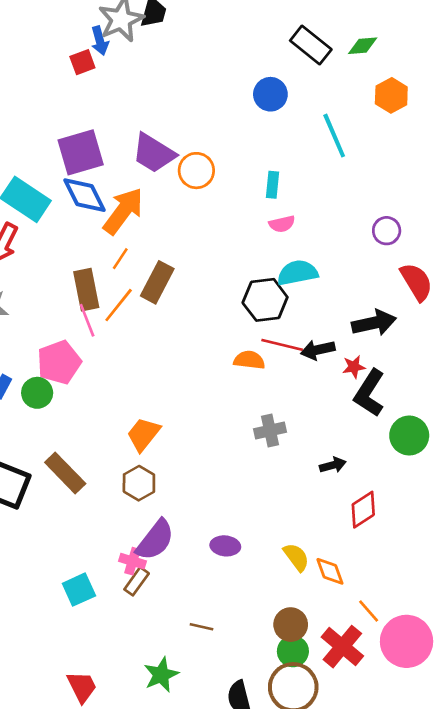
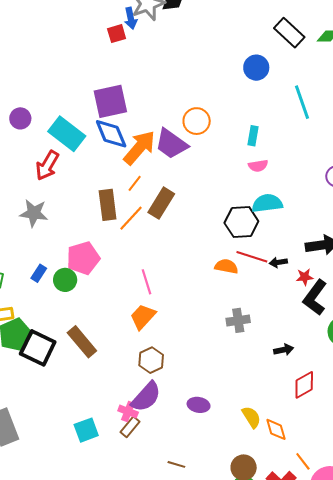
purple trapezoid: (154, 153) -> (171, 144), moved
pink line: (87, 320) -> (147, 282), moved
black arrow: (318, 350) -> (278, 262), size x0.7
brown hexagon: (139, 483) -> (151, 360), moved

